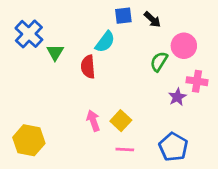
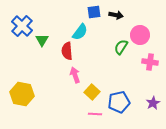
black arrow: (152, 19) -> (116, 15), turned -32
purple star: (177, 97) -> (153, 103), moved
pink arrow: (93, 121) -> (75, 75), moved
yellow hexagon: (29, 140) -> (22, 94), moved
blue pentagon: (173, 147) -> (119, 102), moved, turned 30

